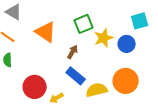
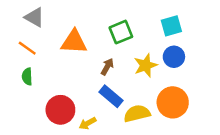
cyan square: (140, 21) -> (171, 26), moved
orange triangle: (46, 32) -> (74, 42), turned -30
yellow star: (104, 38) -> (146, 65), moved

